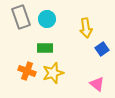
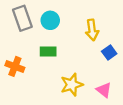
orange cross: (27, 71) -> (15, 66), moved
yellow star: (53, 73) -> (72, 85), moved

